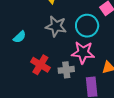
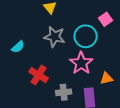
pink star: (83, 52) -> (81, 63), turned 30
gray cross: (66, 70) -> (64, 92), moved

